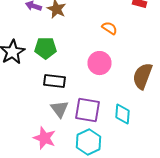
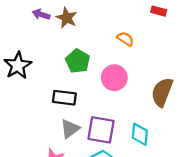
green pentagon: (46, 48) -> (78, 61), moved, turned 30
gray triangle: (60, 109) -> (70, 129), turned 30

